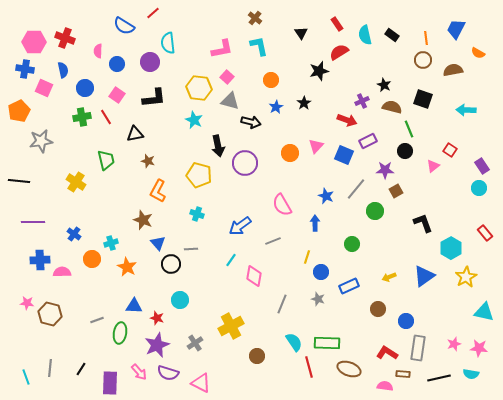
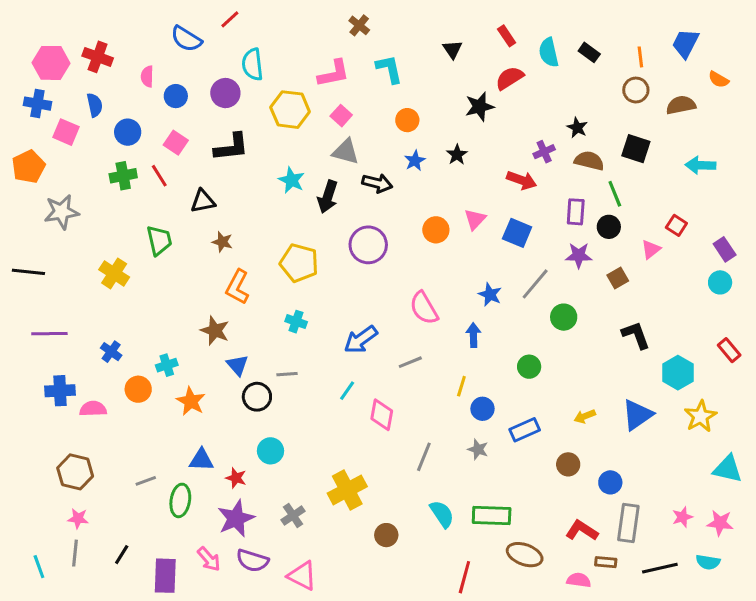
brown cross: (255, 18) -> (359, 25), moved
yellow hexagon: (199, 88) -> (290, 110), moved
purple rectangle: (368, 141) -> (576, 212), moved, turned -60
black arrow: (218, 146) -> (328, 197), moved, turned 30
brown square: (396, 191) -> (618, 278), moved
pink star: (27, 303) -> (78, 519), moved
red line: (309, 367) -> (464, 577), moved, turned 30

